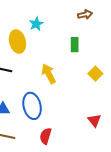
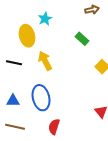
green rectangle: (75, 45) -> (82, 39), turned -48
yellow arrow: (49, 74) -> (45, 61), moved

